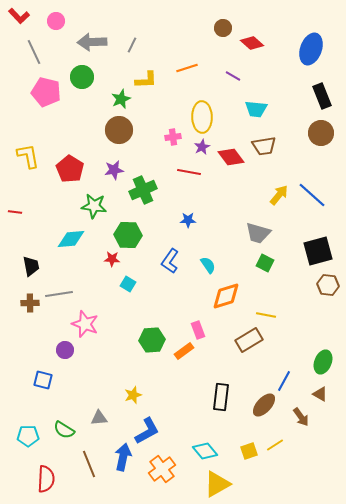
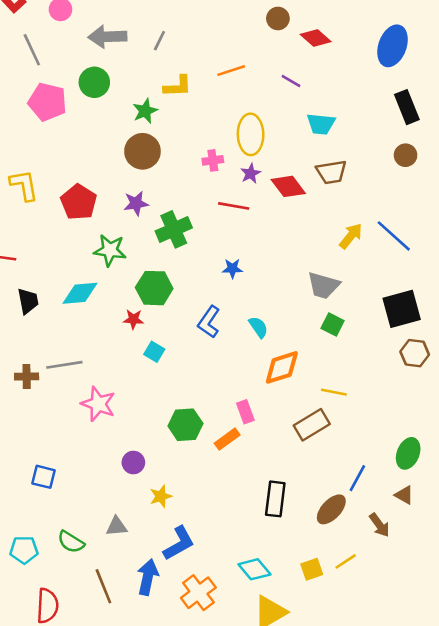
brown circle: (321, 133) -> (406, 155), size x0.7
black trapezoid: (31, 266) -> (28, 301), moved
purple circle: (65, 350) -> (133, 463), moved

